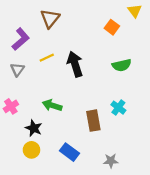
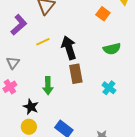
gray triangle: (17, 70) -> (13, 63), moved
green arrow: (52, 105) -> (48, 86), turned -108
brown rectangle: (93, 121) -> (76, 74), moved

